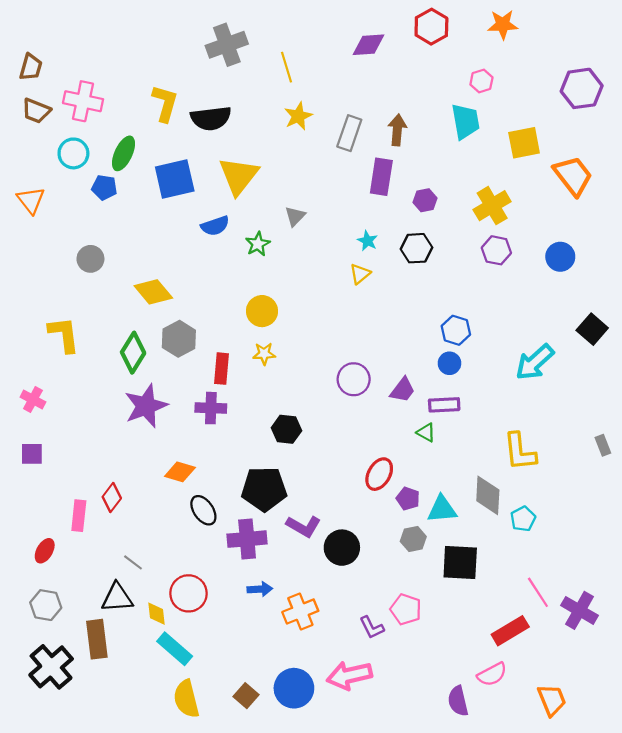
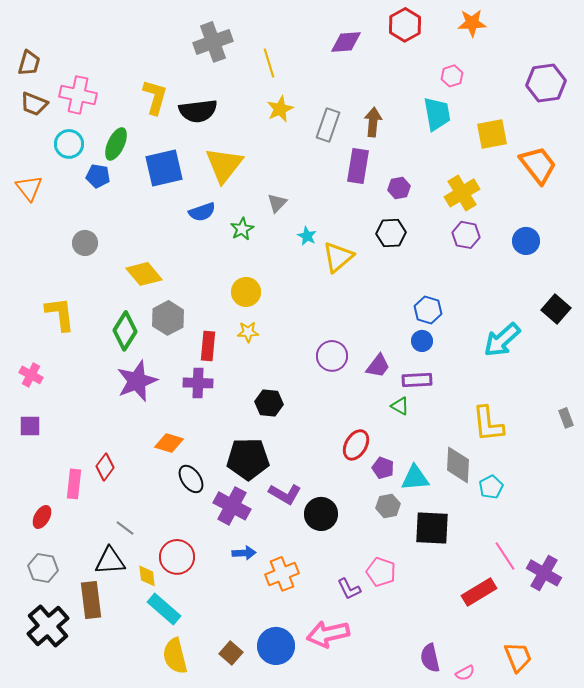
cyan star: (367, 241) -> (307, 236), moved
yellow triangle: (360, 274) -> (338, 257), size x1.6
purple cross: (247, 539) -> (232, 506), turned 33
pink semicircle: (492, 674) -> (465, 673), moved, size x0.7

